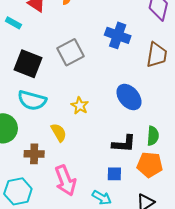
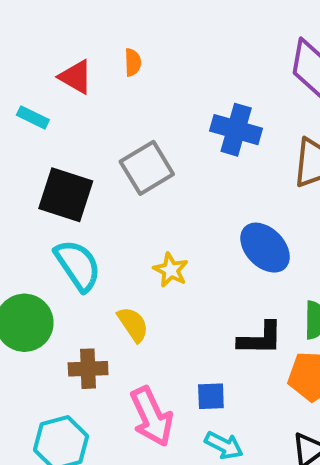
cyan semicircle: (32, 100) -> (78, 265), turned -136
blue square: (114, 174) -> (211, 396), moved

